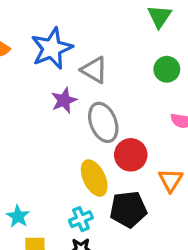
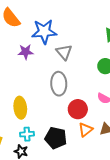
purple star: (64, 100) -> (26, 52), moved
red circle: (131, 155) -> (78, 109), moved
yellow ellipse: (94, 178) -> (20, 108), moved

